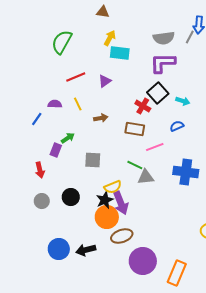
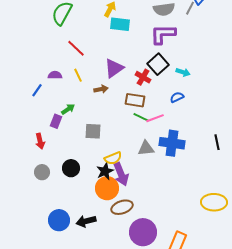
red line: (76, 77) -> (76, 48), turned 66
purple triangle: (105, 81) -> (114, 68), moved, size x1.5
green line: (135, 165) -> (141, 117), moved
blue cross: (186, 172) -> (172, 143), moved

